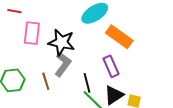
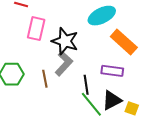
purple rectangle: (111, 66) -> (112, 71), turned -65

